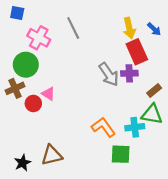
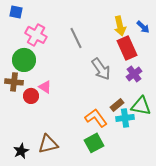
gray line: (73, 28) -> (76, 38), moved
purple cross: (129, 73) -> (134, 74), moved, turned -35
brown cross: (15, 88) -> (14, 82), turned 30
brown rectangle: (154, 91) -> (117, 105), moved
green square: (121, 154) -> (94, 143), moved, turned -30

